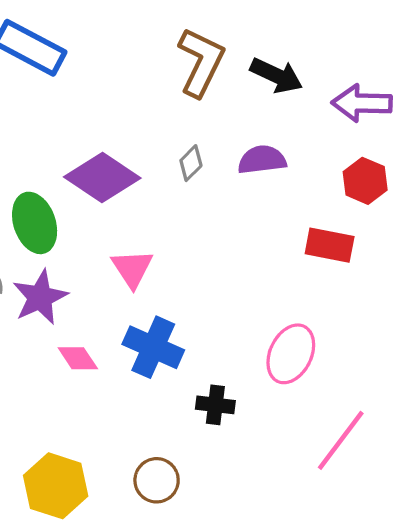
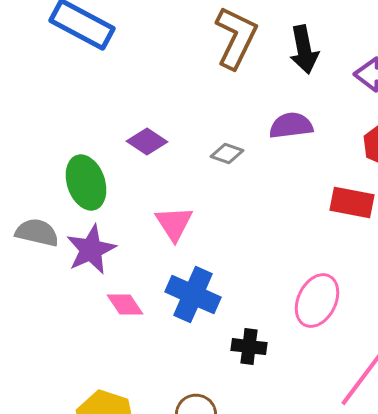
black arrow: (276, 75) -> (304, 50), turned 54
gray diamond: (191, 163) -> (227, 154), moved, turned 64
purple diamond: (102, 177) -> (147, 142), size x0.6

